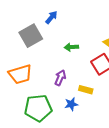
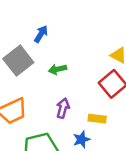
green arrow: (71, 47) -> (57, 69), moved

